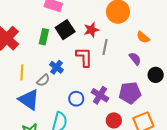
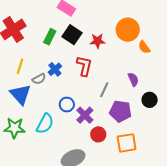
black square: (65, 30) -> (72, 35), turned -36
orange semicircle: (143, 37) -> (144, 47), moved
gray line: (105, 47) -> (104, 90), moved
purple cross: (100, 95) -> (85, 115), moved

